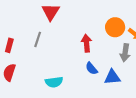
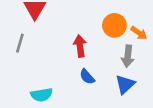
blue triangle: (112, 77) -> (125, 84), moved, turned -36

